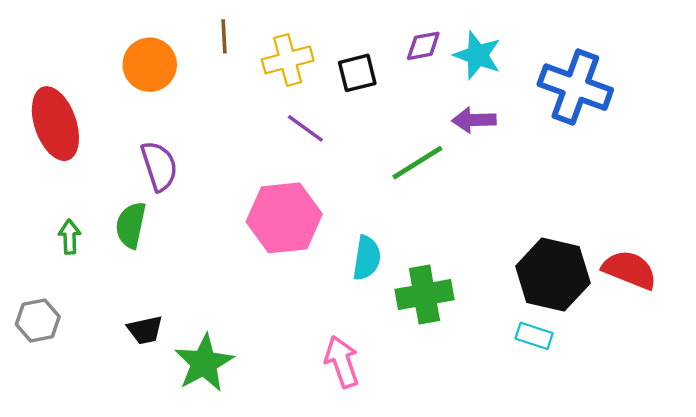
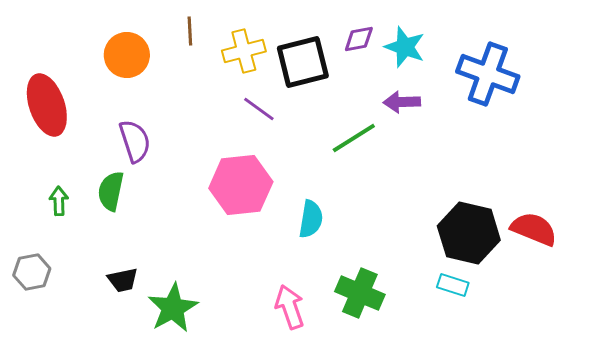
black square: (357, 73) -> (303, 62), size x1.6
green cross: (424, 295) -> (360, 293), moved, turned 33

